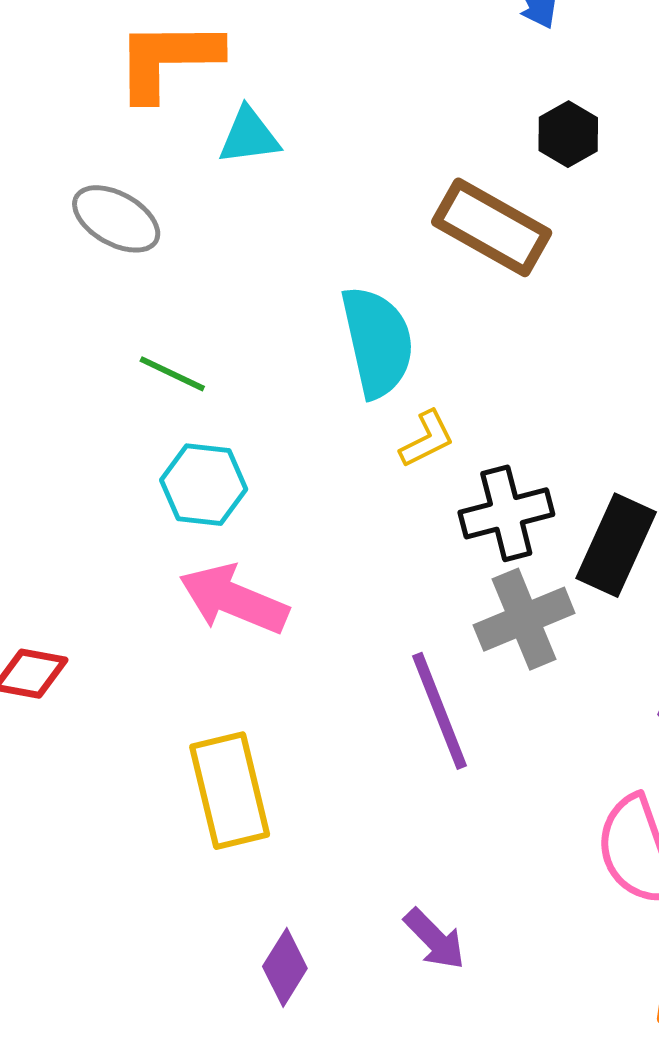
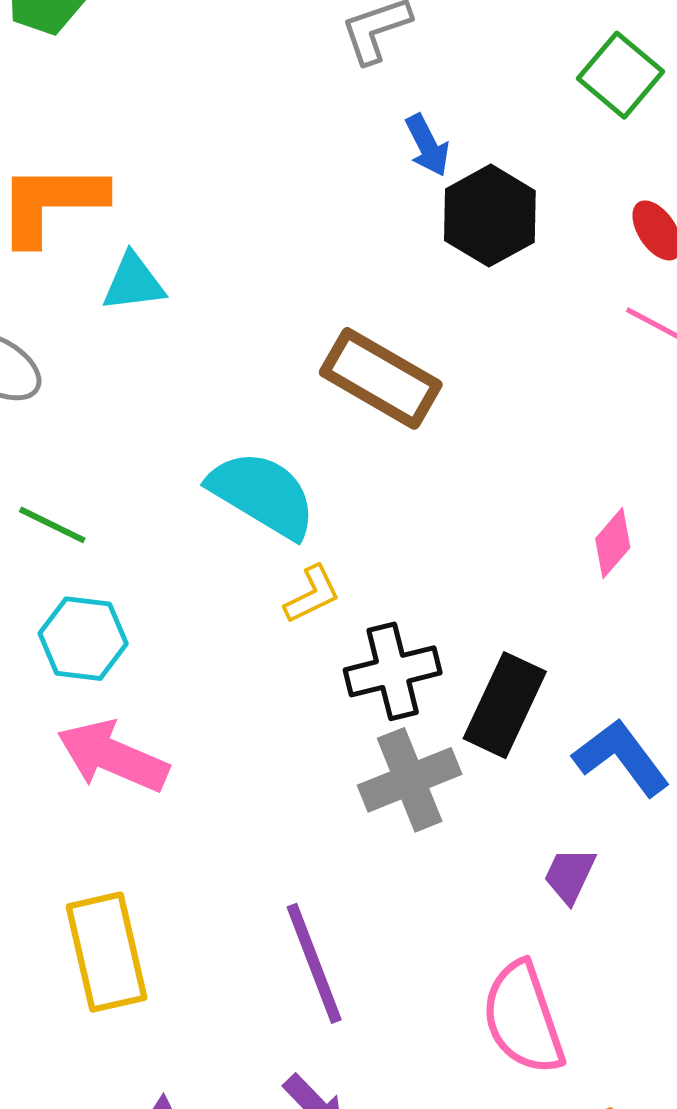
black hexagon: (568, 134) -> (490, 216), moved, size x1.5
cyan semicircle: (377, 342) -> (263, 494), turned -47
purple line: (440, 711) -> (314, 963), moved

